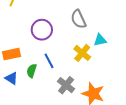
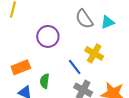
cyan triangle: (100, 40) -> (108, 22), moved
blue line: (49, 61) -> (75, 67), moved

